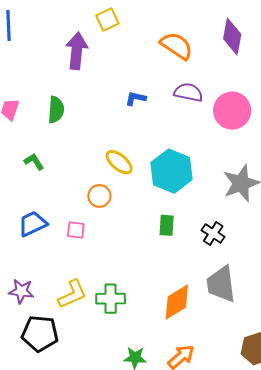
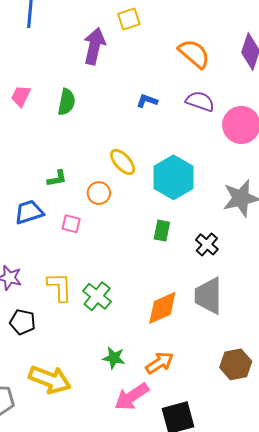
green L-shape: (34, 162) -> (57, 178), moved, turned 105
yellow L-shape: (72, 294) -> (60, 287), turned -76
green cross: (111, 299) -> (97, 296), turned 32
black pentagon: (40, 333) -> (23, 322), size x0.7

